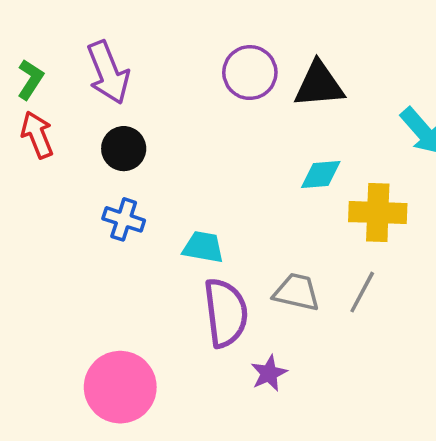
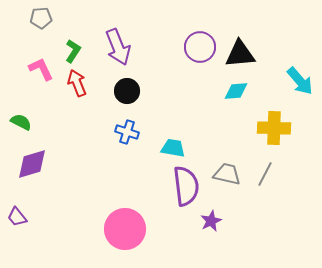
cyan diamond: (321, 175) -> (236, 91), moved

